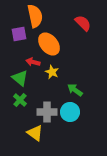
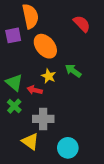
red arrow: (33, 62) -> (35, 90), moved
green arrow: (75, 90) -> (73, 71), moved
cyan circle: (70, 112) -> (68, 148), moved

